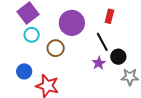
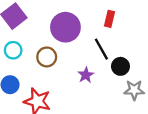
cyan circle: (32, 35) -> (13, 50), moved
purple star: (99, 63) -> (86, 75), moved

